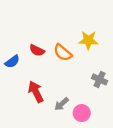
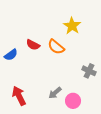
yellow star: (88, 40) -> (72, 26), moved, turned 30
red arrow: (36, 92) -> (19, 96), moved

